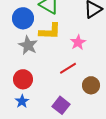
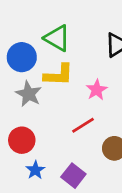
blue star: (22, 101) -> (35, 170), moved

